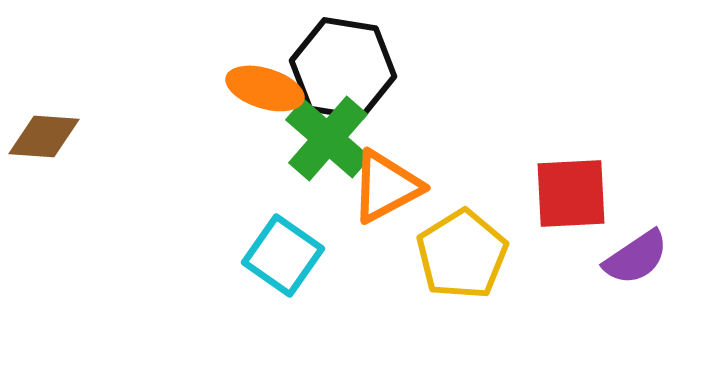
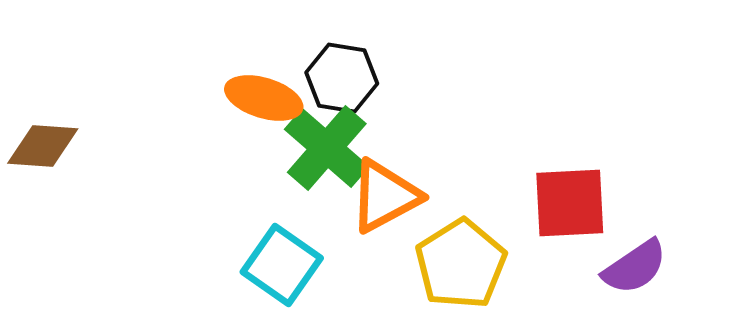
black hexagon: (343, 68) -> (342, 78), size x0.7

